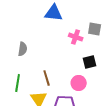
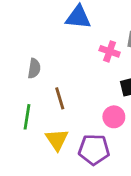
brown line: (47, 78) -> (60, 98), moved

